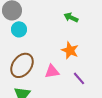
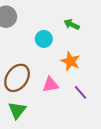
cyan circle: (19, 29) -> (44, 39), moved

